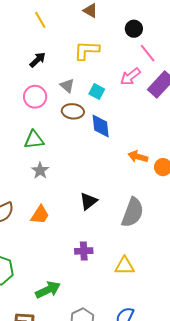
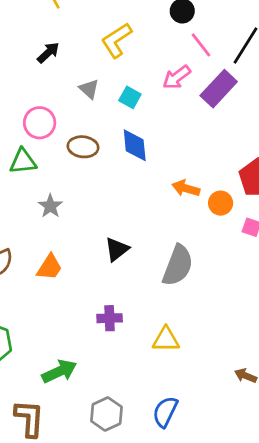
yellow L-shape: (87, 50) -> (116, 40), turned -36
pink circle: (35, 97) -> (40, 123), moved
brown ellipse: (73, 111) -> (83, 147), moved
green triangle: (34, 140) -> (23, 161), moved

